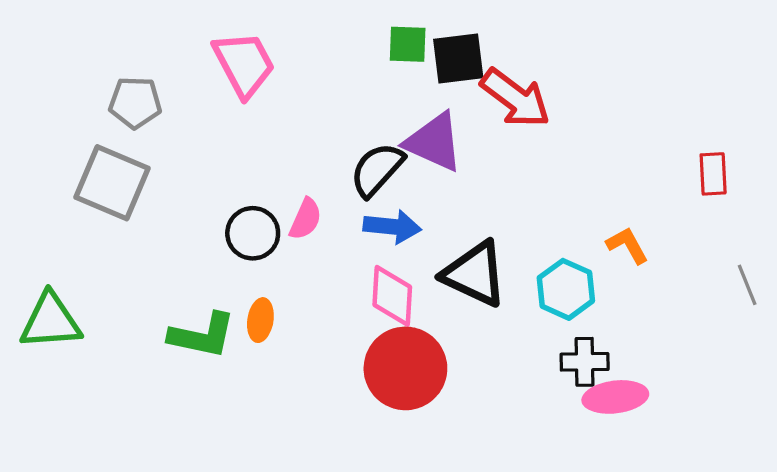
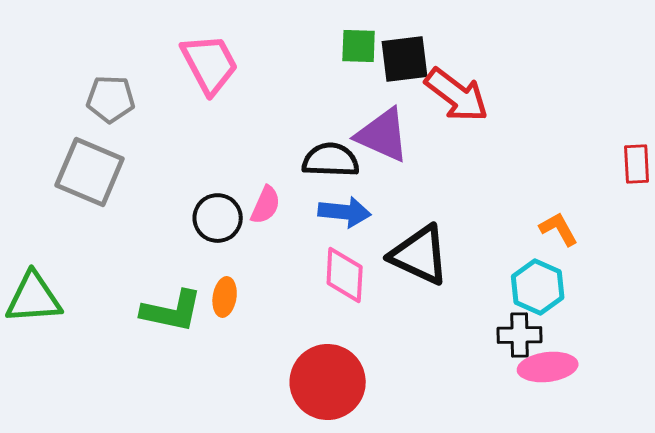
black semicircle: (377, 170) -> (331, 160), turned 50
cyan hexagon: (566, 289) -> (538, 287), moved
red circle: (405, 368) -> (328, 382), moved

